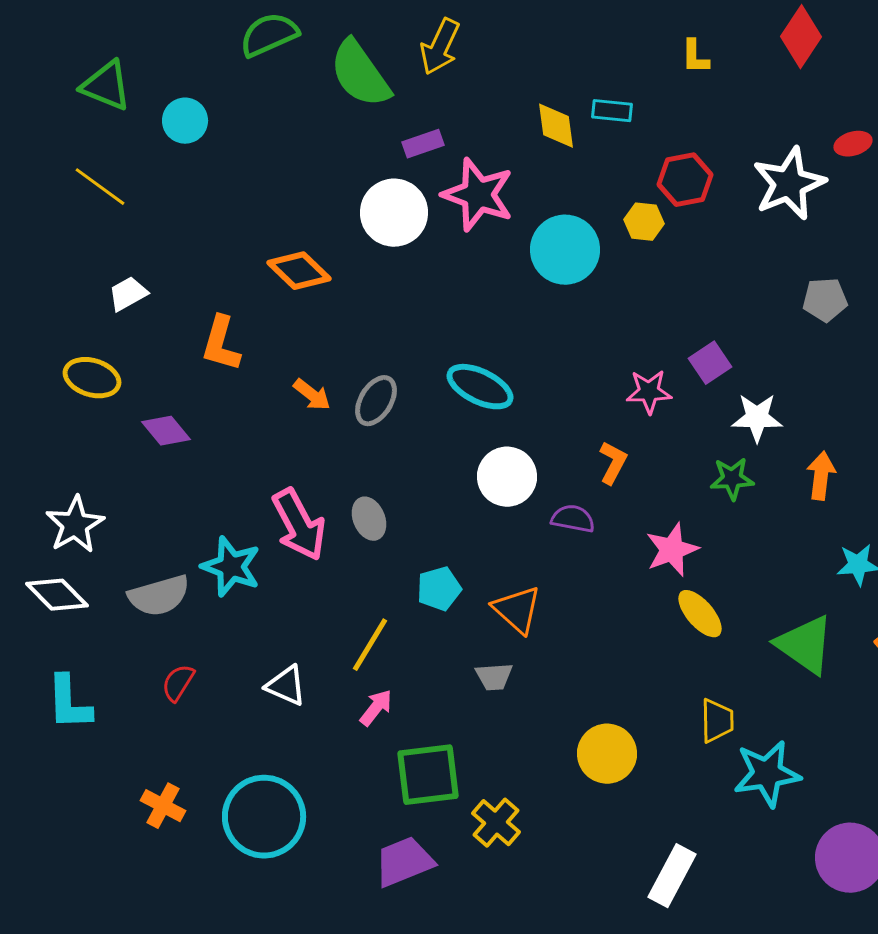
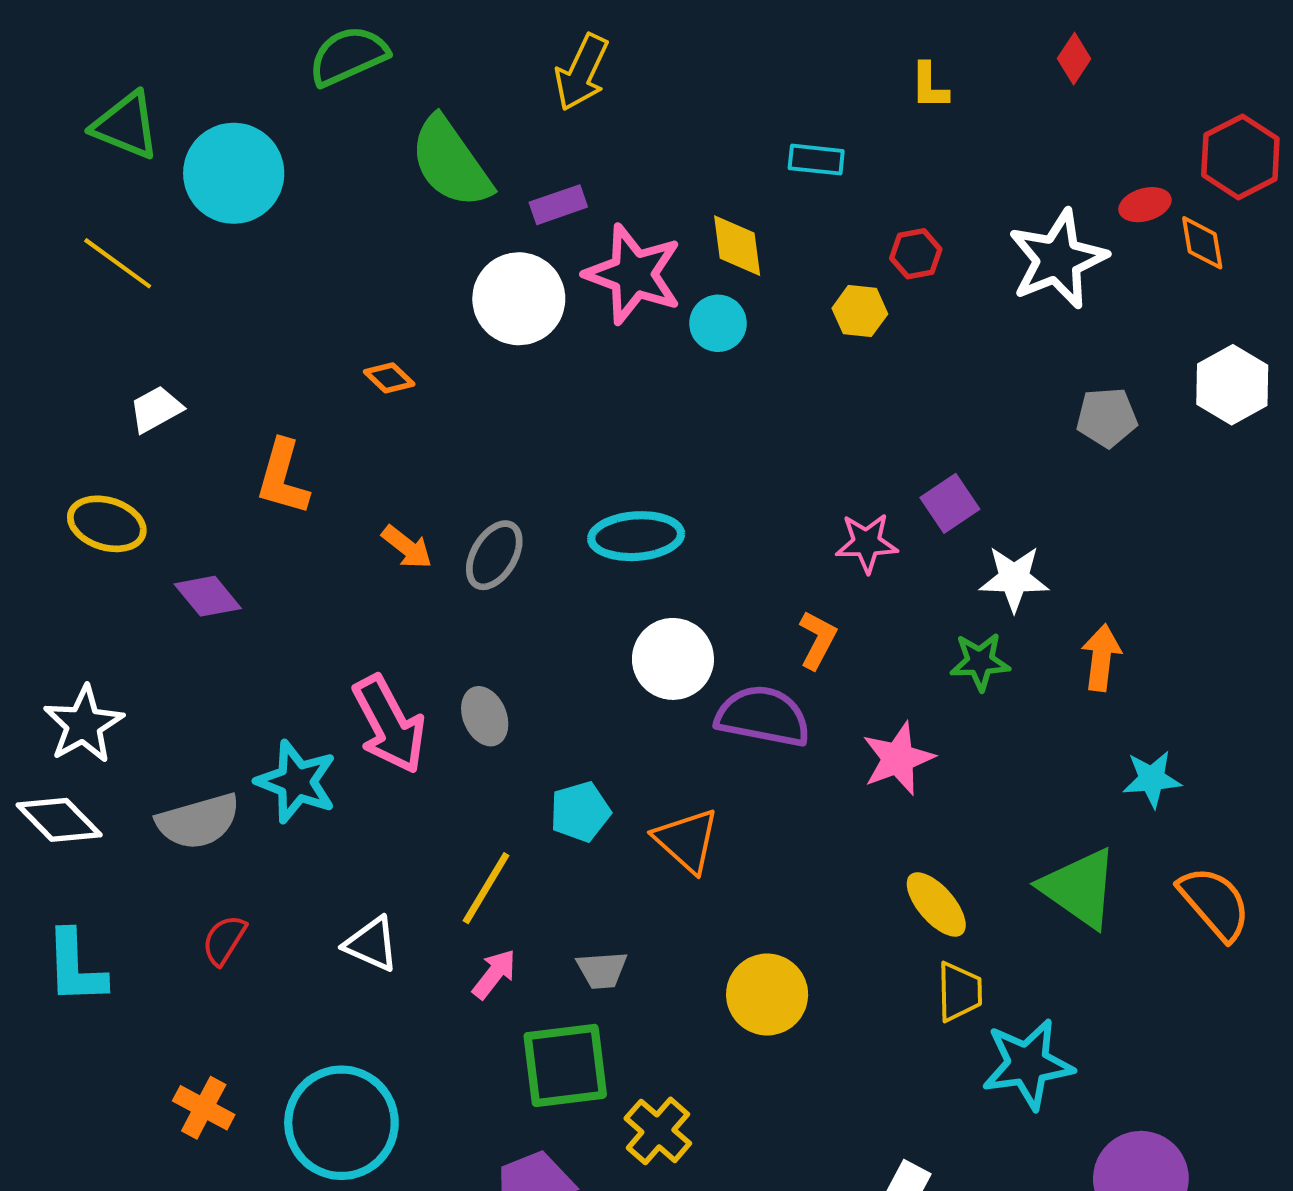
red diamond: (801, 37) -> (1074, 59), size x0.6
green semicircle: (360, 74) -> (451, 162), moved
cyan circle: (185, 121) -> (234, 173), size x1.6
yellow diamond: (556, 126) -> (737, 246), moved
red hexagon: (685, 180) -> (916, 254), size x0.7
cyan circle: (565, 250) -> (718, 323), moved, size x0.6
orange diamond: (299, 271) -> (389, 378), size x0.6
cyan ellipse: (480, 387) -> (636, 536), turned -30
purple semicircle: (573, 519) -> (763, 716), size x1.6
yellow ellipse: (700, 614) -> (936, 904), moved
gray trapezoid: (494, 677) -> (602, 970), moved
yellow circle: (607, 754) -> (767, 995), moved

